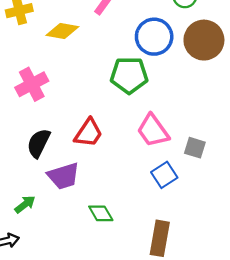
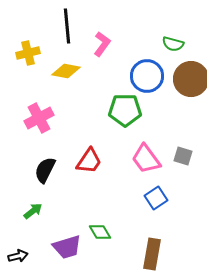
gray square: (195, 148) -> (183, 156), moved
purple trapezoid: (63, 176) -> (67, 247), moved
green arrow: (25, 204) -> (33, 211), moved

